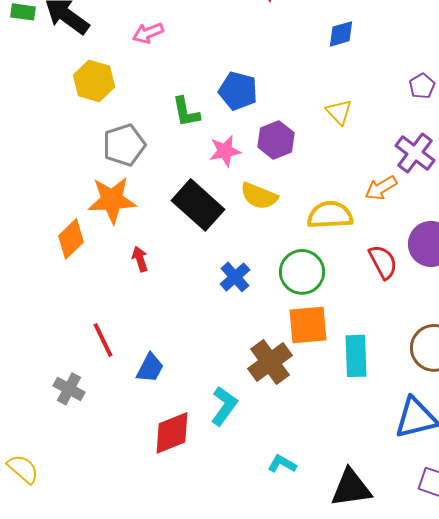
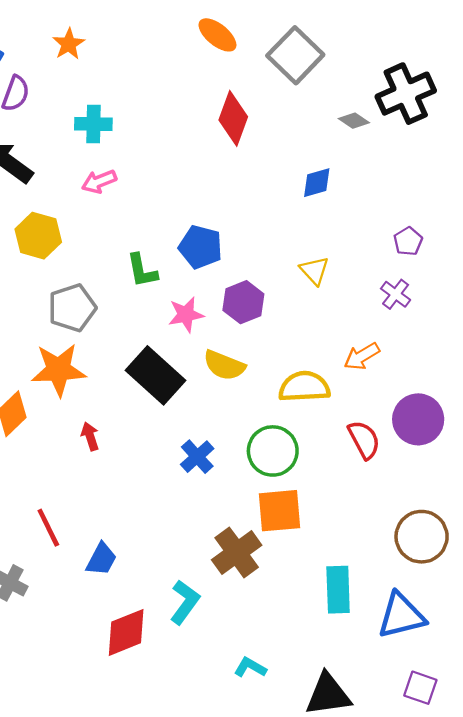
purple cross: (415, 153) -> (396, 294), moved, size x0.7
cyan rectangle: (356, 356) -> (338, 590), moved

